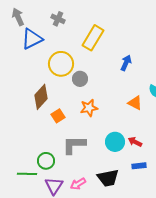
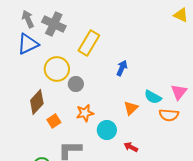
gray arrow: (18, 17) -> (28, 19), moved
gray cross: (58, 19) -> (54, 24), size x1.6
orange triangle: (135, 103) -> (131, 108), turned 49
cyan circle: (115, 142) -> (107, 130), moved

